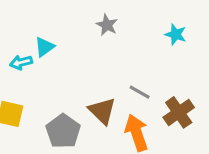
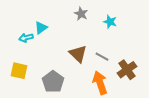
cyan star: (176, 34) -> (110, 22), moved
brown triangle: (102, 111) -> (78, 54), moved

